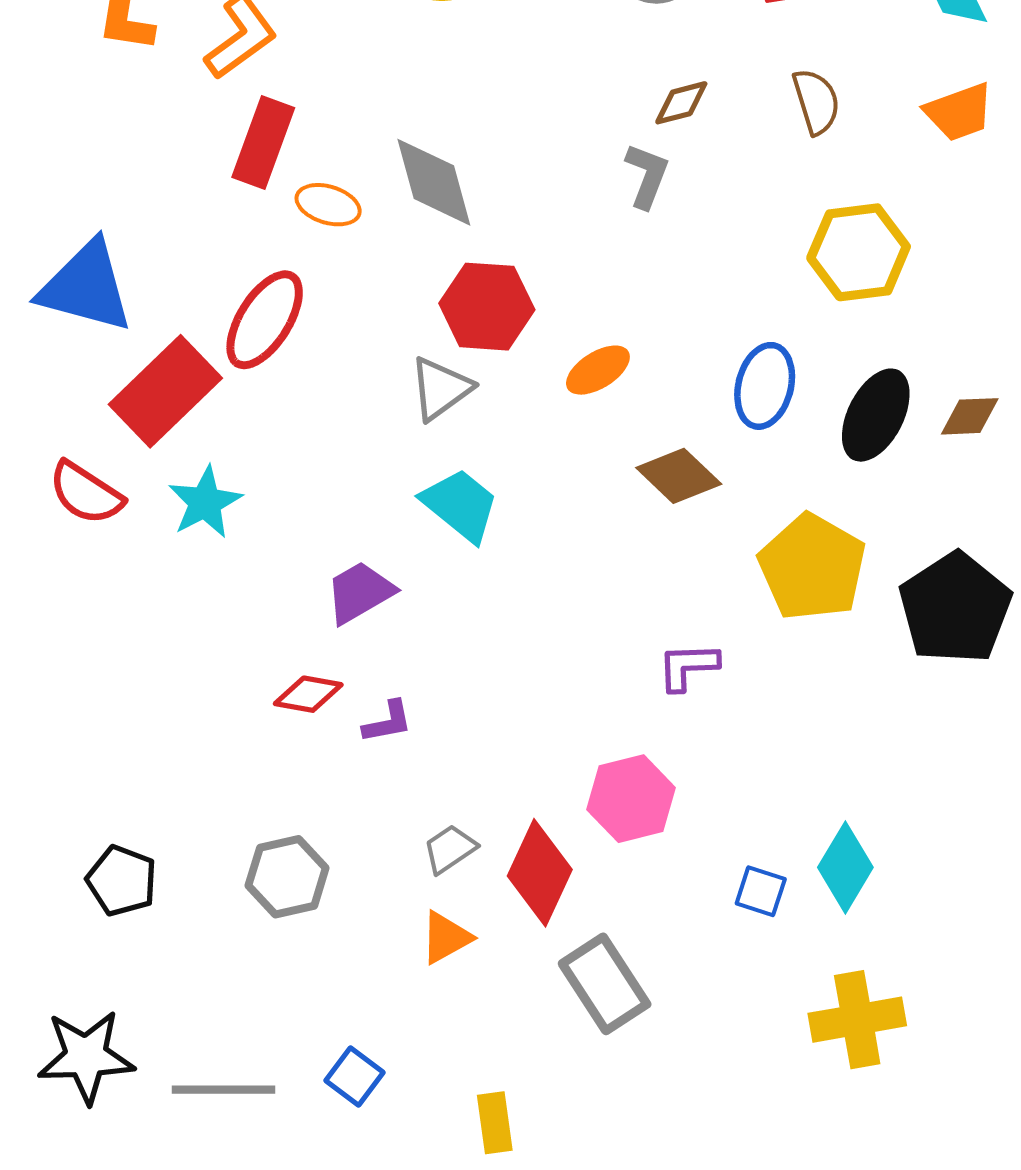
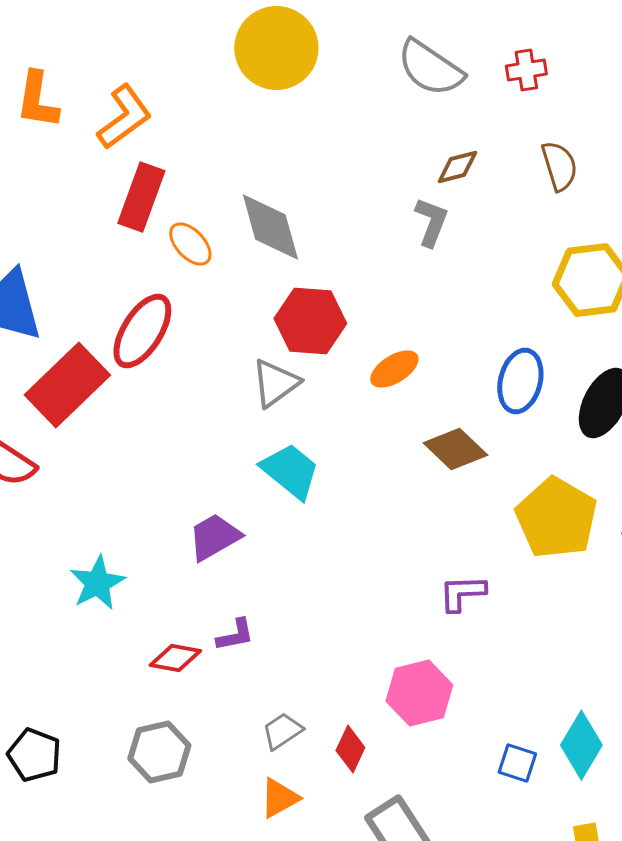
orange ellipse: (328, 205) -> (190, 244), turned 30
cyan star: (205, 502) -> (97, 583), moved
red diamond: (308, 694) -> (175, 658), moved
red diamond: (540, 873) -> (350, 749), size x0.6

